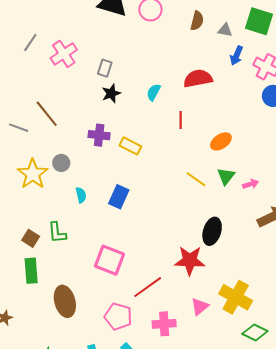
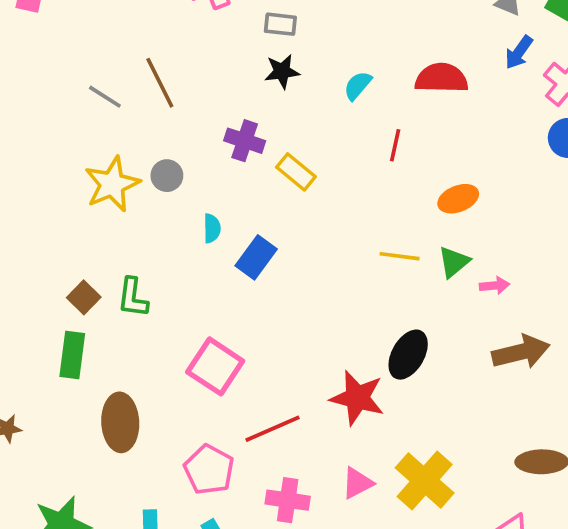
gray rectangle: (105, 68) -> (280, 24), turned 66
yellow line: (196, 179) -> (400, 256), turned -40
cyan semicircle: (81, 195) -> (212, 228), moved

